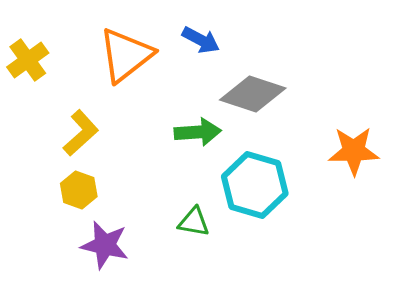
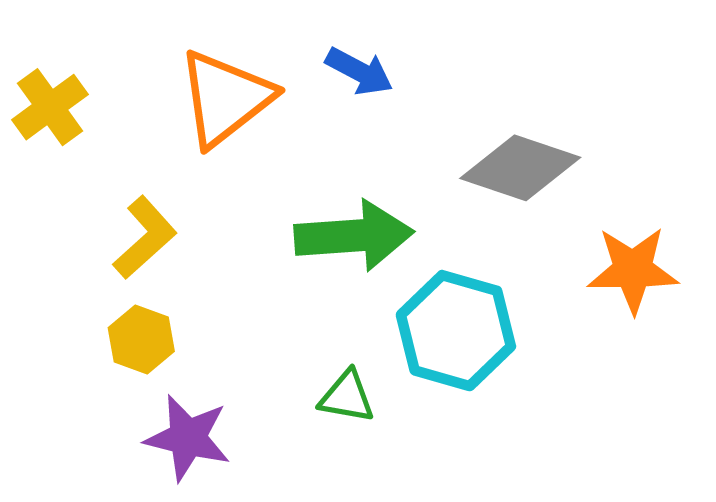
gray diamond: (253, 94) -> (520, 168), moved
green arrow: (198, 132) -> (354, 236), size x1.4

